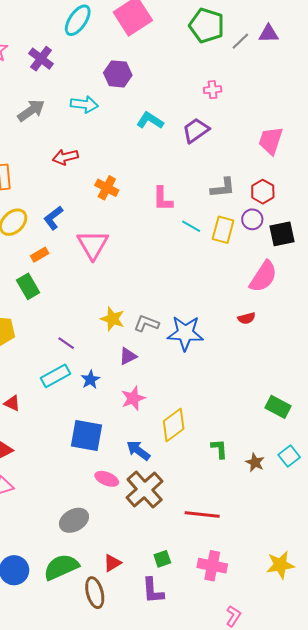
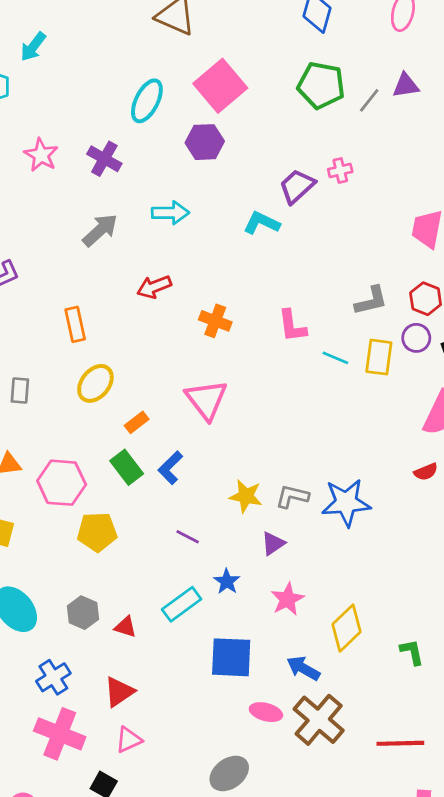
purple hexagon: (118, 74) -> (205, 142), moved
purple trapezoid: (196, 130) -> (297, 186), moved
blue L-shape: (53, 218) -> (170, 468), moved
cyan rectangle: (56, 376) -> (182, 604), moved

